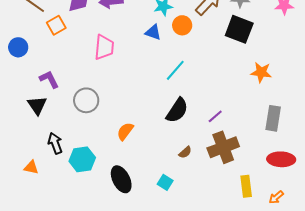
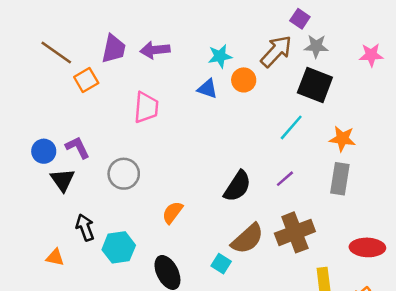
blue circle: (18, 47) -> (44, 151), moved
cyan line: (175, 70) -> (291, 127), moved
purple line: (215, 116) -> (285, 179), moved
gray rectangle: (273, 118) -> (340, 179), moved
brown semicircle: (185, 152) -> (247, 239), size x2.0
cyan square: (165, 182) -> (221, 264), moved

